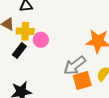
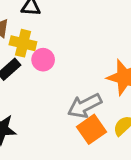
orange square: (82, 80) -> (91, 129), turned -30

